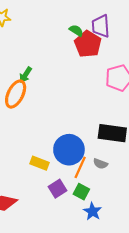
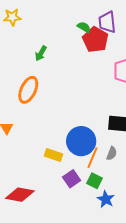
green arrow: (25, 75) -> (41, 53), moved
gray semicircle: (100, 164) -> (112, 153), turned -88

